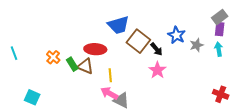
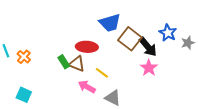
black arrow: (156, 49) -> (148, 47), size x1.5
orange cross: (53, 57) -> (24, 57), moved
yellow line: (110, 75) -> (102, 73), turned -48
pink arrow: (109, 93) -> (87, 87), moved

